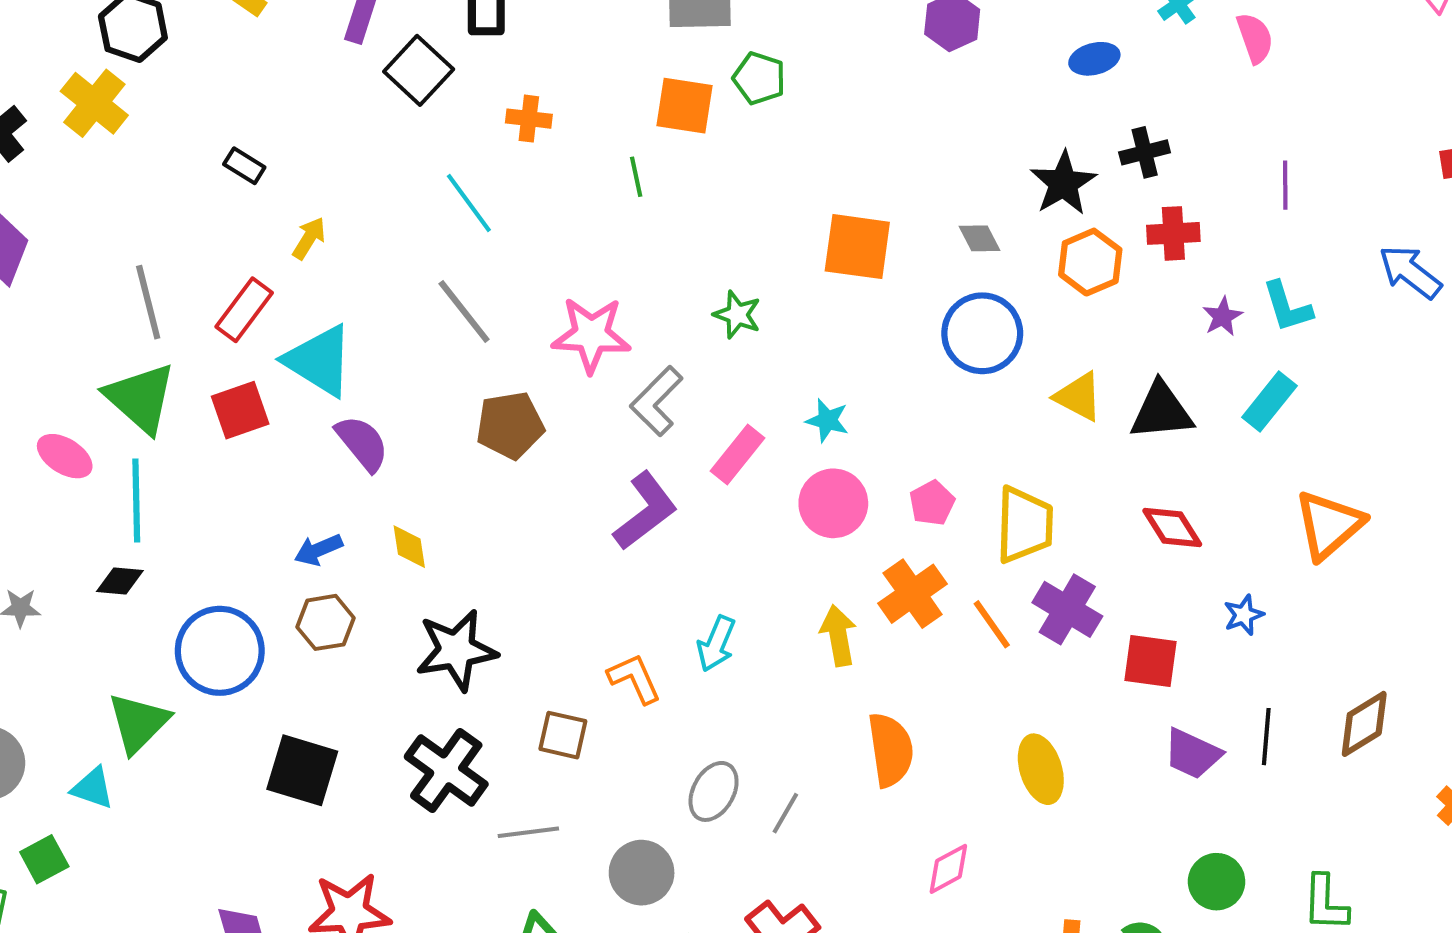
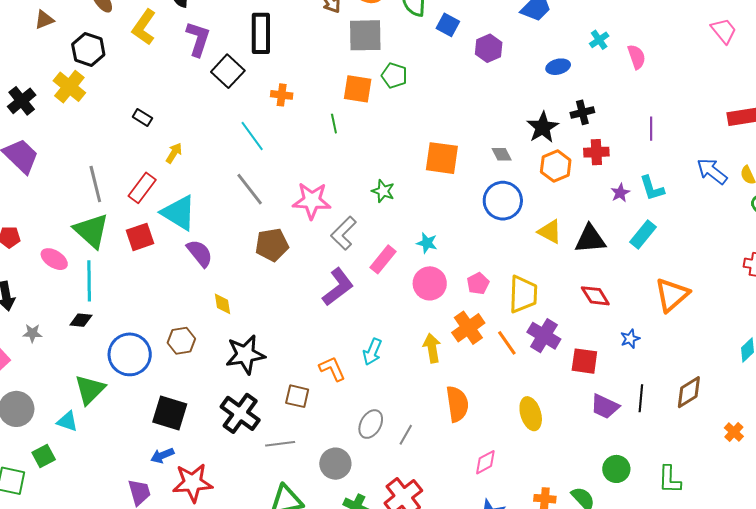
blue arrow: (318, 550) -> (162, 455), moved

